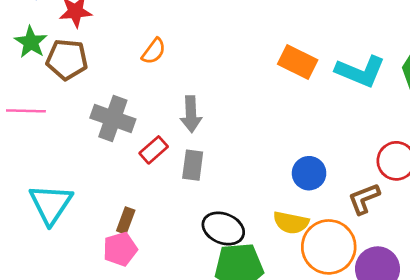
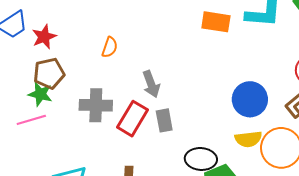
green star: (31, 42) -> (40, 94), moved
red rectangle: (154, 150) -> (132, 119), size x1.6
blue circle: (309, 173) -> (250, 99), size x1.4

